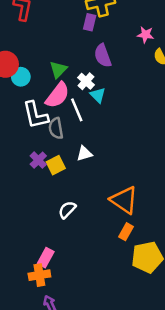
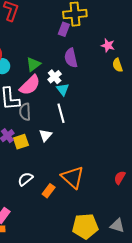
white line: (77, 110) -> (61, 113), moved
white triangle: (84, 154) -> (45, 135), turned -40
orange rectangle: (126, 232) -> (49, 191), moved

